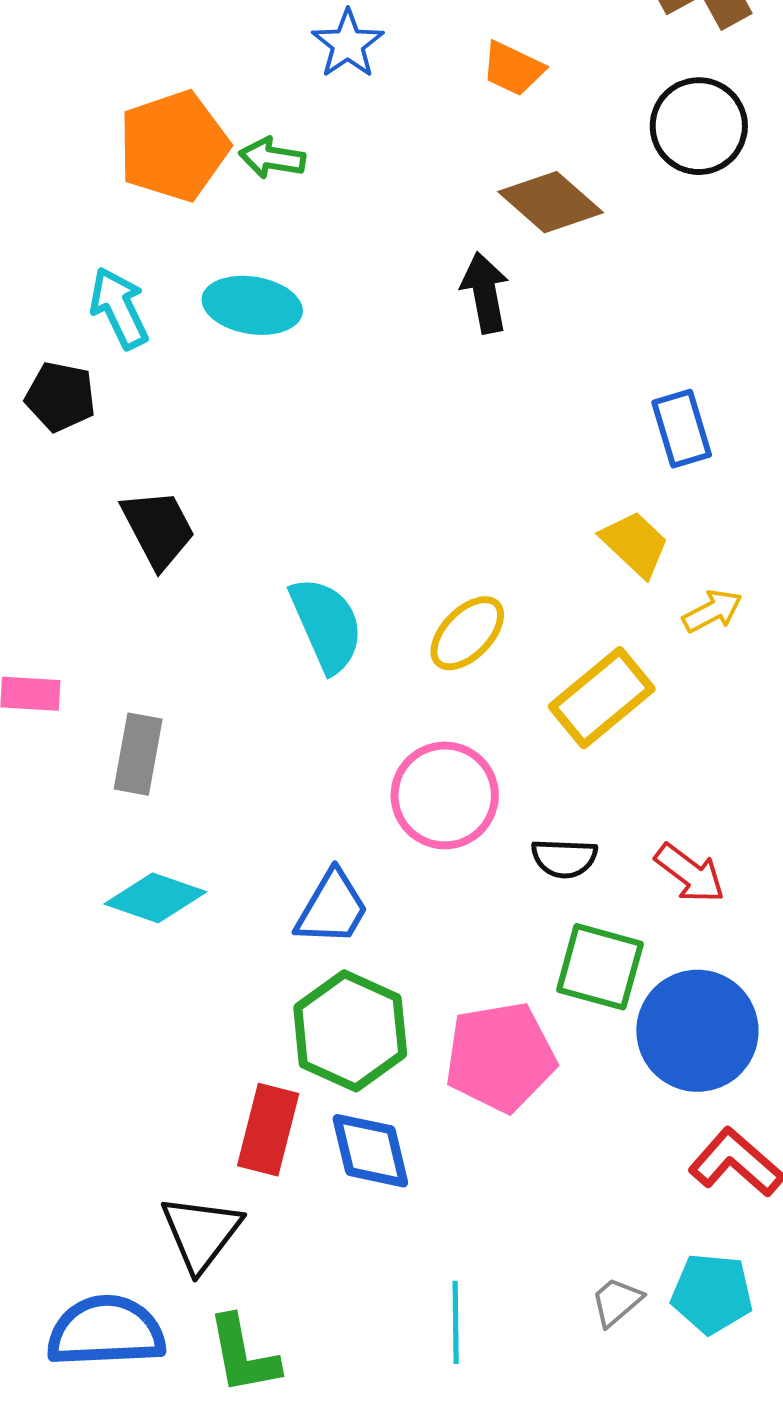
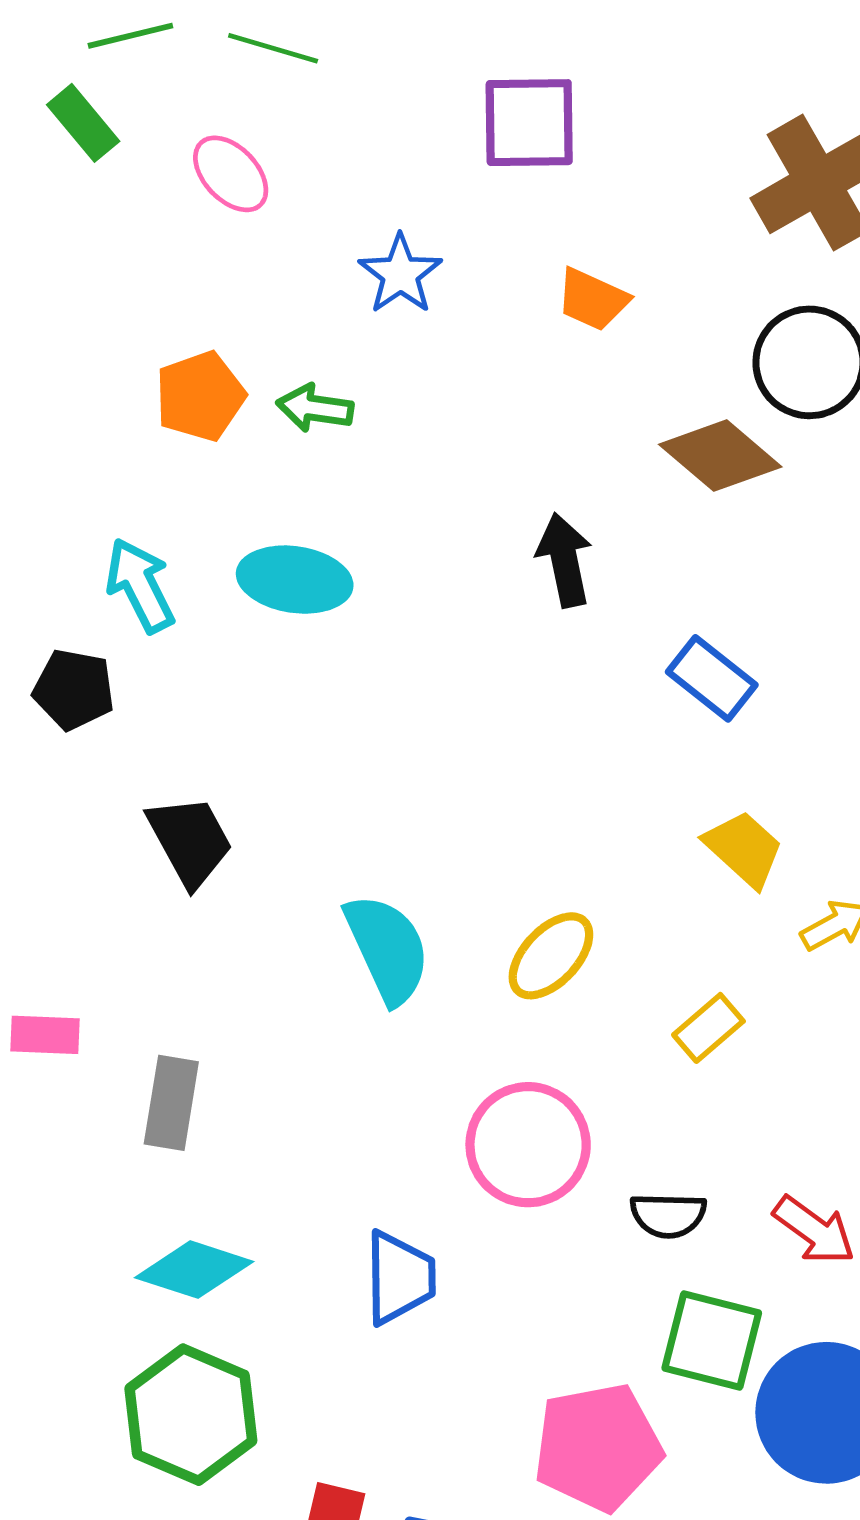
orange pentagon: (174, 146) -> (200, 396), size x0.7
brown diamond: (551, 202) -> (720, 456), moved
blue rectangle: (682, 429) -> (712, 678), moved, turned -34
yellow rectangle: (602, 698) -> (708, 1028), size x0.6
blue trapezoid: (332, 908) -> (400, 1278), turned -30
green hexagon: (350, 1031) -> (191, 1415), moved

